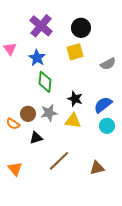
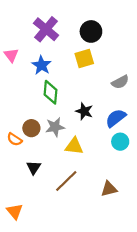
gray semicircle: (108, 64) -> (120, 82), moved
yellow triangle: (73, 121) -> (74, 146), moved
black triangle: (36, 138) -> (34, 167), moved, turned -40
orange triangle: (15, 169) -> (15, 211), moved

